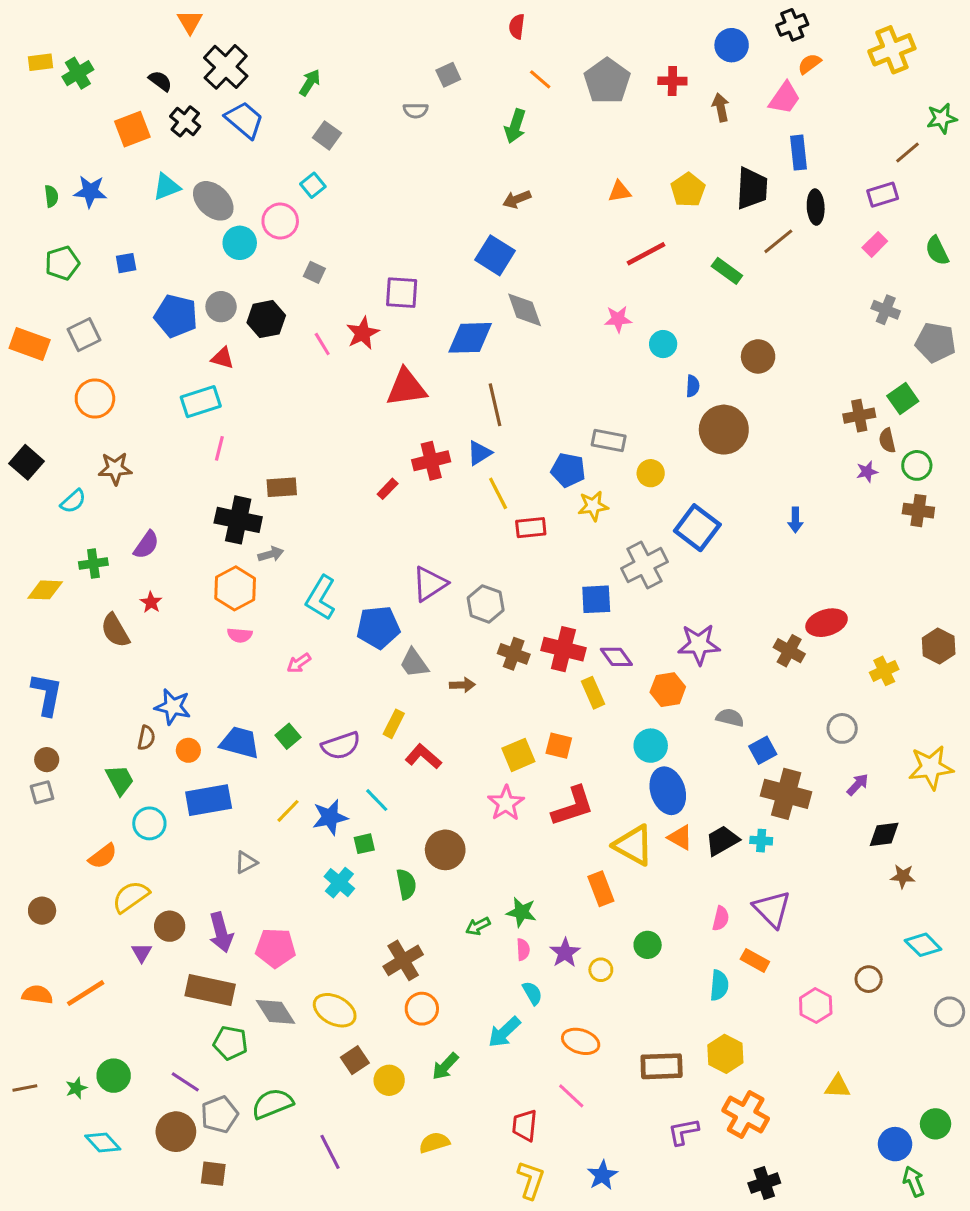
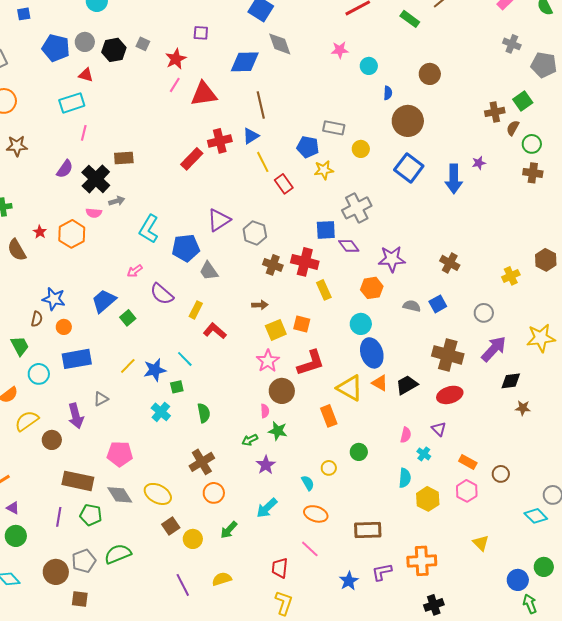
gray square: (314, 272) -> (143, 44), moved
purple square: (402, 293) -> (201, 33), size x0.7
pink line: (322, 344) -> (175, 85), moved, turned 63
brown semicircle: (887, 441) -> (513, 128), turned 42
purple star: (867, 472) -> (479, 163), moved
red rectangle: (388, 489) -> (192, 159), size x1.6
black cross: (238, 520) -> (96, 179), turned 32
blue arrow: (795, 520) -> (454, 179), size x1.8
red rectangle: (531, 528) -> (284, 184), turned 60
blue square: (697, 528) -> (409, 168), moved
purple semicircle: (146, 545) -> (65, 169), moved
orange hexagon: (235, 588) -> (72, 234), moved
red ellipse: (827, 623) -> (450, 395), moved
pink semicircle: (240, 635) -> (94, 213), moved
purple diamond: (616, 657) -> (349, 246), moved
brown arrow: (462, 685) -> (260, 305), moved
blue trapezoid: (240, 742) -> (104, 301), moved, turned -56
purple semicircle: (341, 746) -> (162, 294), moved, turned 60
blue square: (763, 750) -> (438, 304), moved
purple arrow: (858, 785) -> (494, 349), size x1.8
cyan cross: (761, 841) -> (424, 454), moved, turned 32
brown circle: (445, 850) -> (282, 391), moved
purple triangle: (772, 909) -> (439, 429), size x0.6
purple arrow: (221, 932) -> (76, 416), moved
cyan diamond: (923, 945) -> (536, 516), moved
pink semicircle: (523, 950) -> (265, 411), moved
purple triangle: (142, 953) -> (13, 508), moved, turned -32
purple star: (565, 953) -> (266, 465), moved
orange rectangle: (755, 960) -> (468, 462), moved
cyan semicircle: (532, 993) -> (308, 483), moved
yellow hexagon: (725, 1054) -> (428, 499), moved
purple line: (185, 1082) -> (59, 517), moved, turned 66
yellow triangle: (837, 1087) -> (481, 543), turned 42
orange cross: (746, 1115) -> (422, 561), turned -32
purple line: (330, 1152) -> (183, 585), moved
blue star: (602, 1175) -> (349, 581), moved

